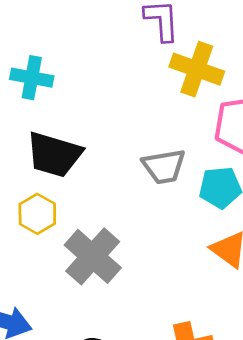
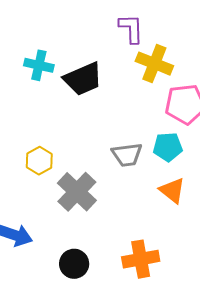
black trapezoid: (54, 155) -> (83, 79), moved, turned -42
gray trapezoid: (164, 166) -> (127, 155), moved

